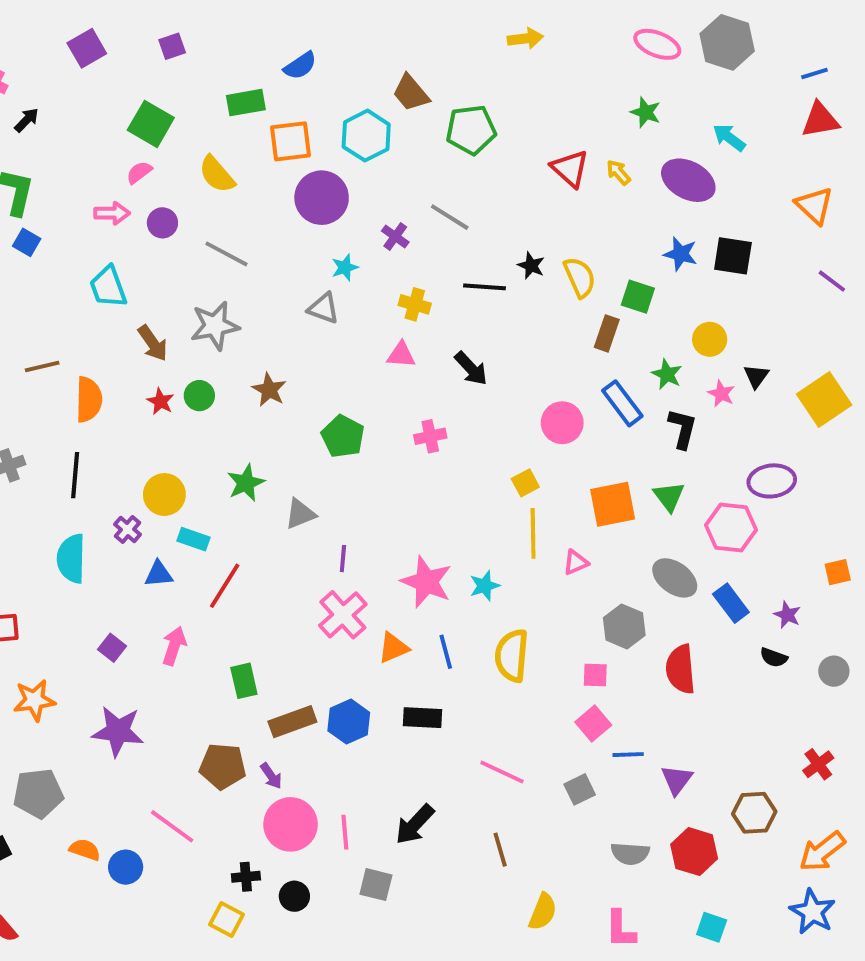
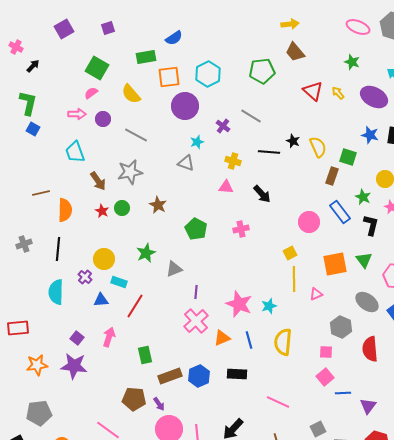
brown trapezoid: (411, 93) -> (295, 52), moved
purple star: (118, 731) -> (74, 366), moved
gray square: (580, 789) -> (318, 429), moved

